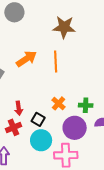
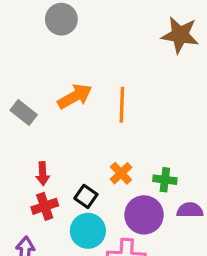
brown star: (64, 27) -> (180, 35), moved
red arrow: (19, 108) -> (43, 174), moved

